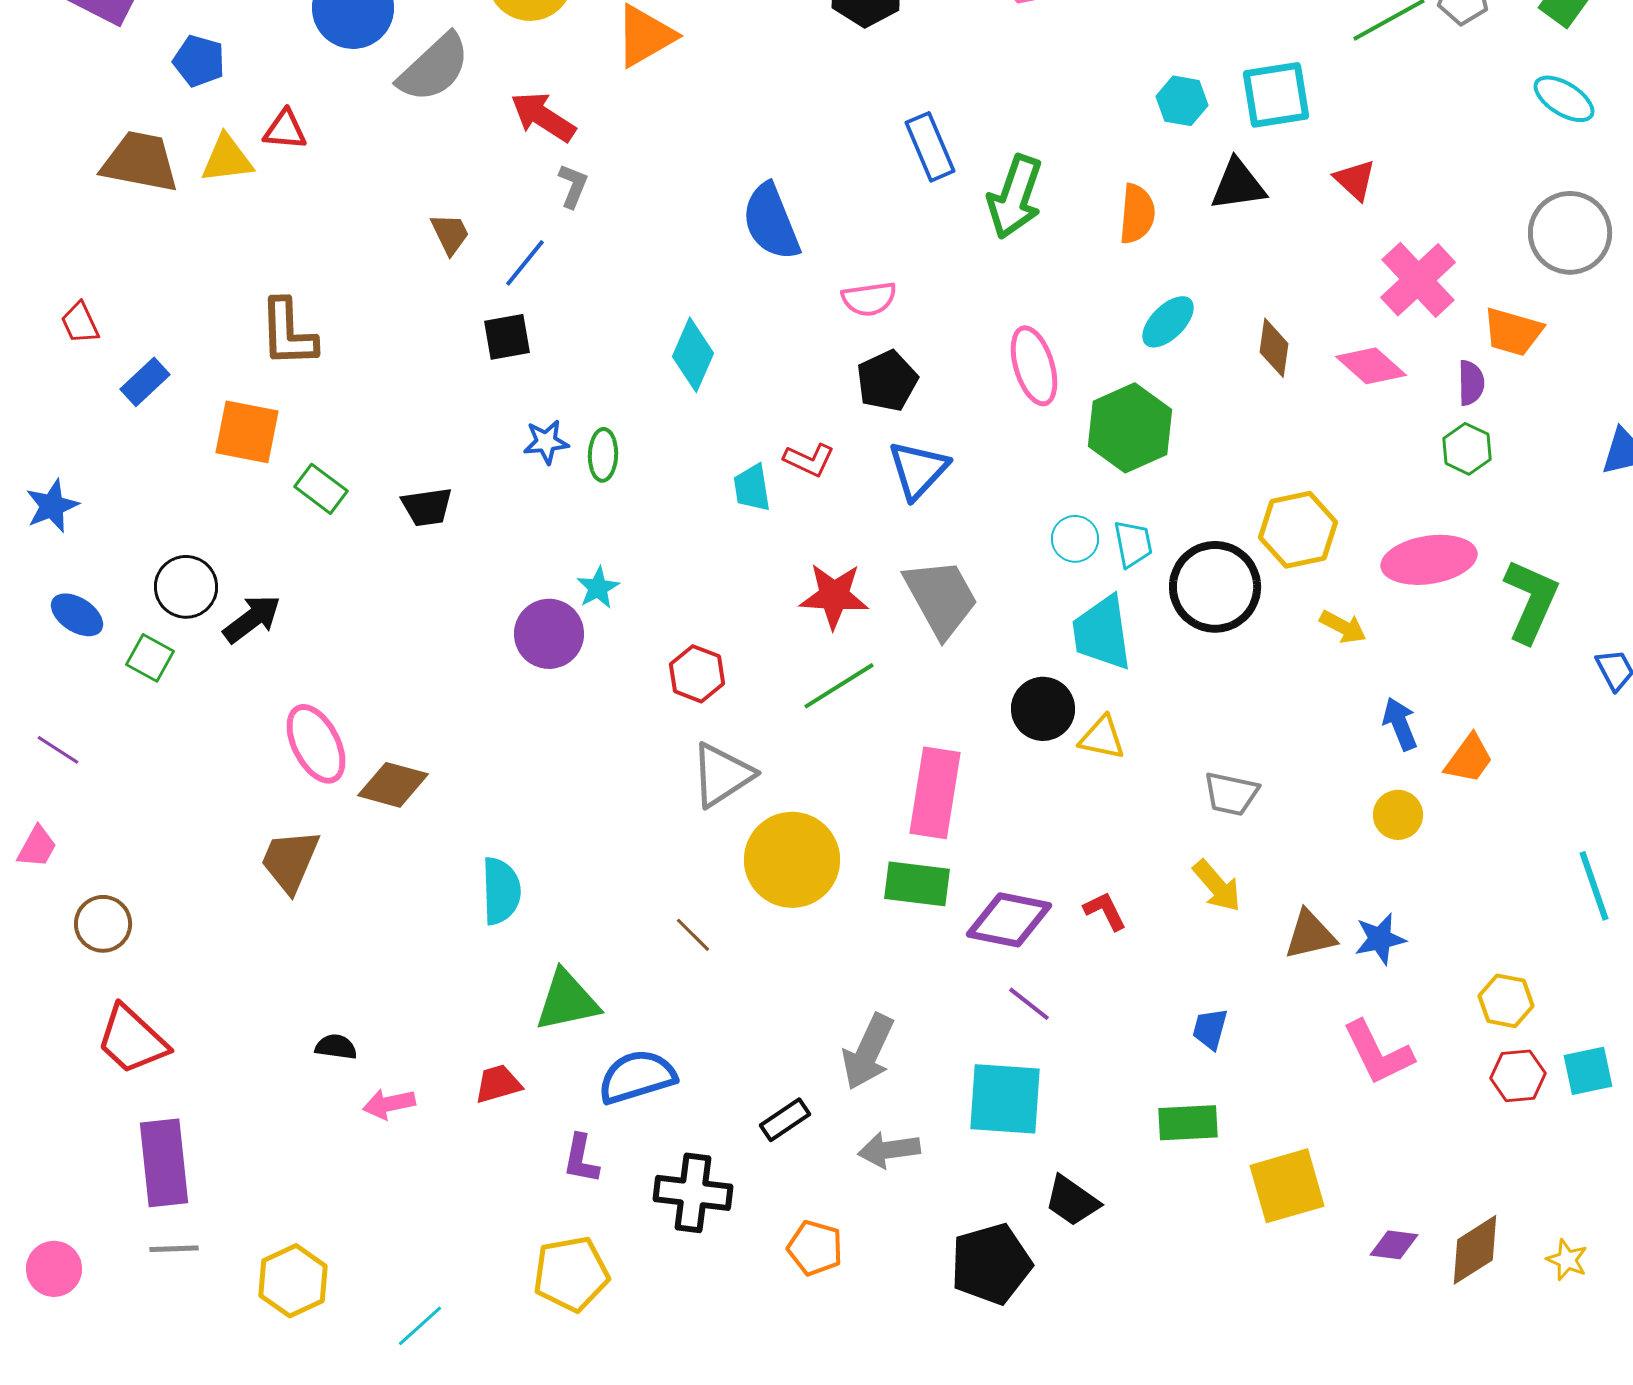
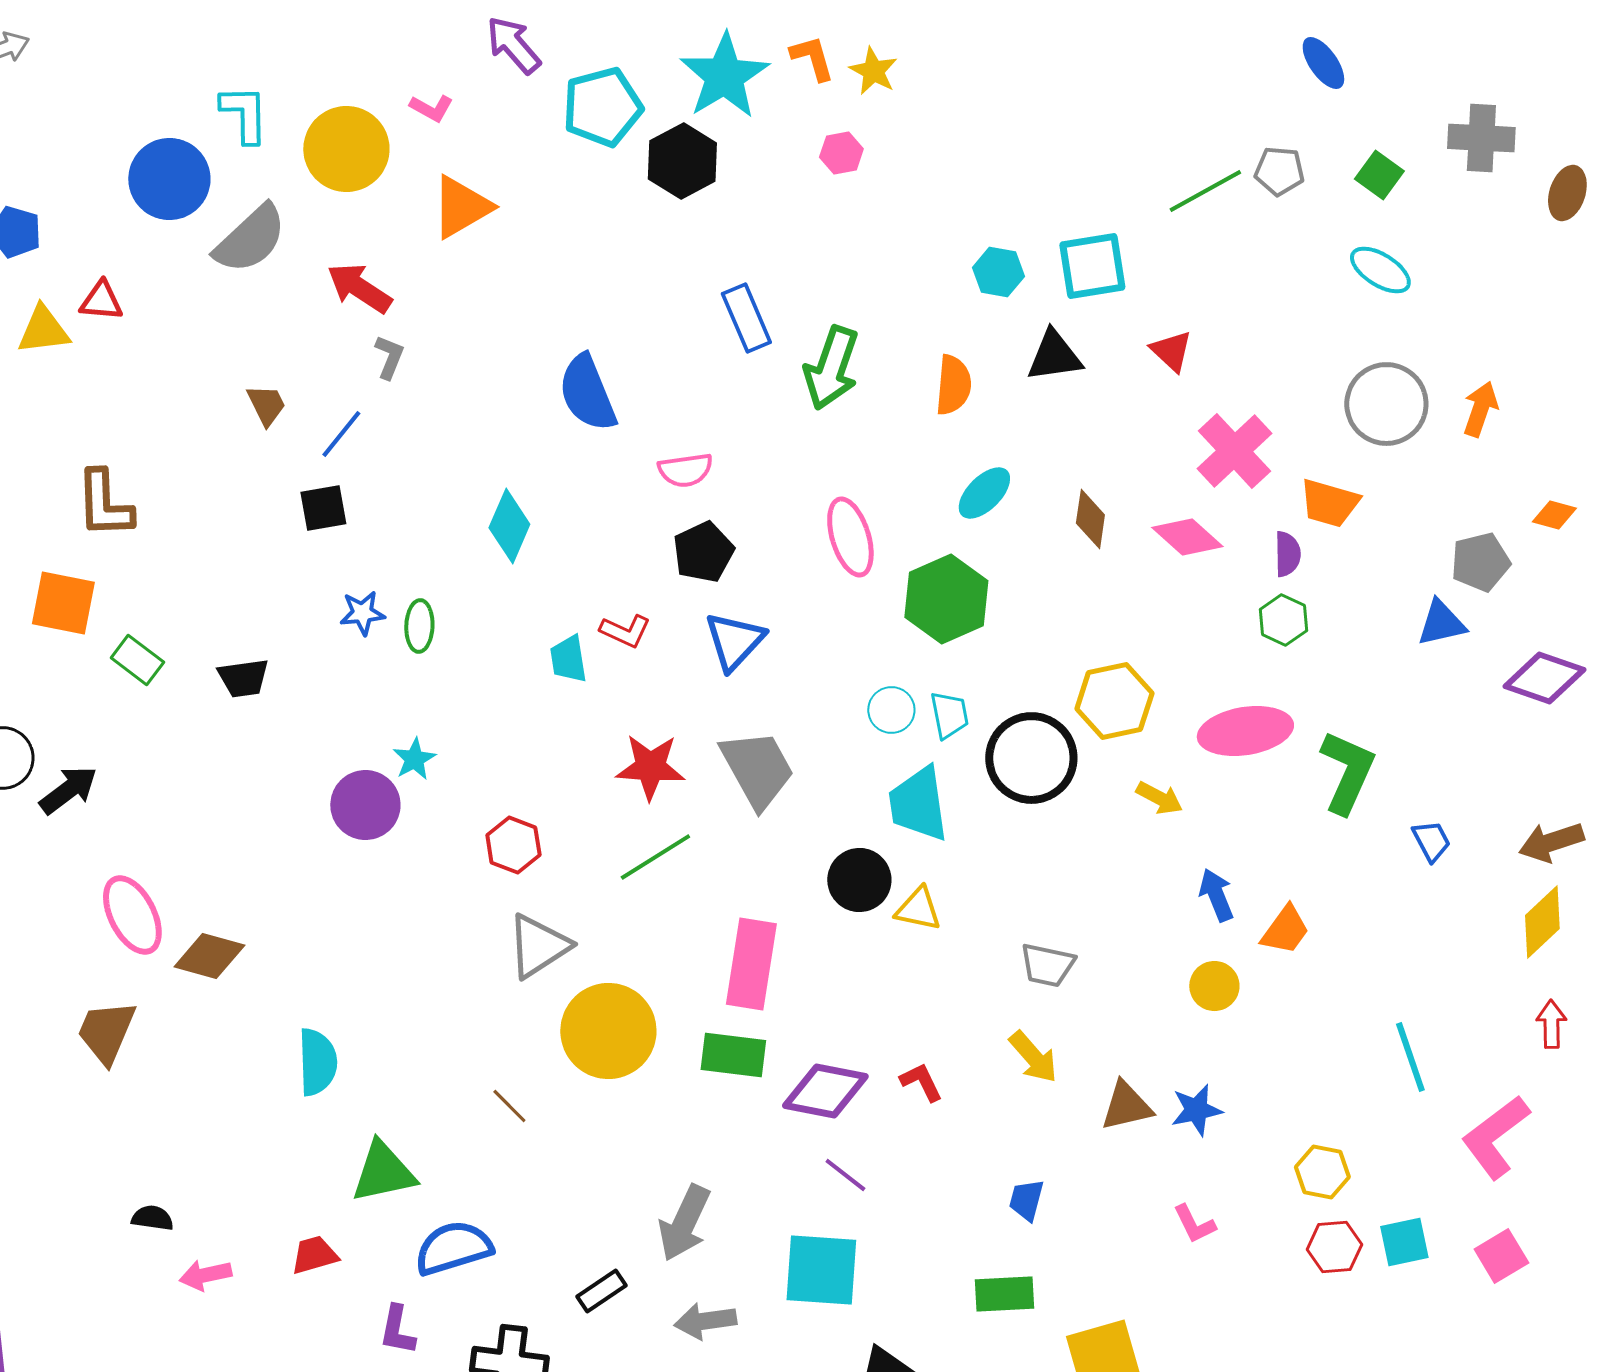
pink L-shape: (1378, 1053) -> (1194, 1224), size x0.6

